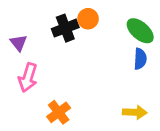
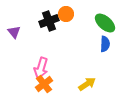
pink arrow: (28, 78) -> (41, 68), moved
yellow arrow: (135, 112) -> (87, 84), moved, turned -36

